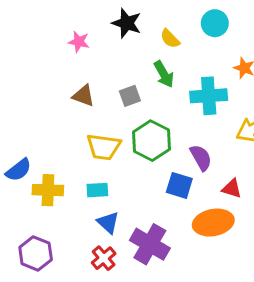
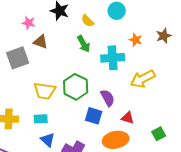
brown triangle: (83, 96) -> (41, 42), moved
gray square: (130, 96) -> (18, 58), moved, size x1.6

